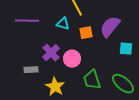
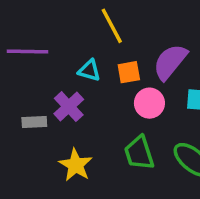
cyan triangle: (63, 24) -> (89, 70), moved
pink circle: (72, 59) -> (149, 103), moved
gray rectangle: (31, 70) -> (34, 122), moved

